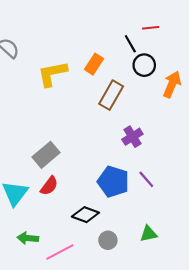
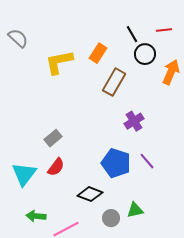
red line: (151, 28) -> (164, 30), moved
gray rectangle: (46, 155) -> (53, 138), size x0.7
green triangle: (148, 234) -> (135, 210), moved

